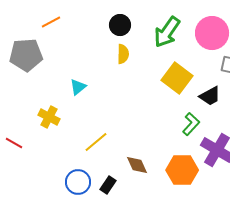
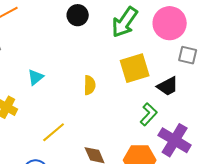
yellow semicircle: (123, 54) -> (90, 85), moved
yellow square: (177, 78) -> (135, 68), turned 36

